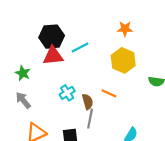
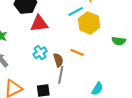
cyan line: (80, 47) -> (76, 11), moved
red triangle: (53, 56) -> (39, 24), moved

